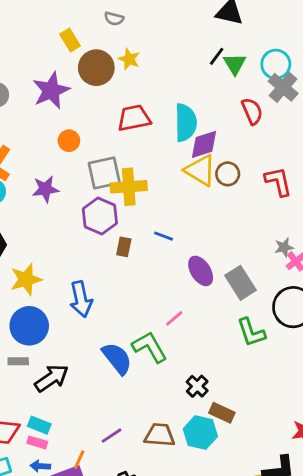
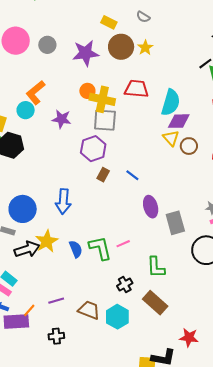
yellow rectangle: (70, 40) -> (109, 22), turned -49
yellow triangle: (200, 170) -> (171, 138), size x0.7
yellow cross: (129, 187) -> (102, 99), moved
yellow star: (26, 279) -> (47, 241), moved, turned -30
pink line: (174, 318) -> (123, 244), moved
green L-shape: (251, 332) -> (156, 267), moved
blue semicircle: (117, 358) -> (76, 249), size x0.7
brown rectangle: (222, 413) -> (155, 303), moved, size x1.4

